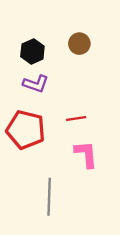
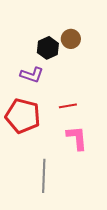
black hexagon: (32, 51) -> (48, 48), moved

